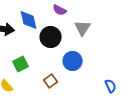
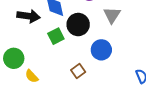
green square: (21, 64) -> (56, 36), moved

